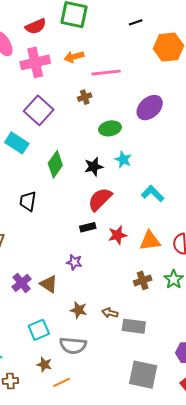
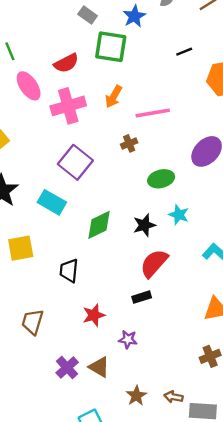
orange arrow: (74, 57) -> (114, 97), turned -42
green diamond: (55, 164) -> (99, 225), turned 32
red star: (117, 235) -> (94, 315), moved
brown star: (79, 310) -> (136, 396), turned 30

